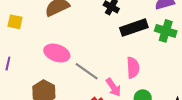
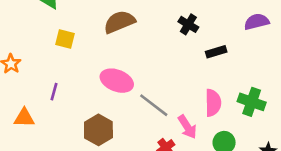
black rectangle: (134, 28) -> (216, 52), size x0.6
green cross: (166, 31) -> (252, 102), moved

